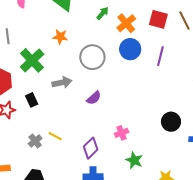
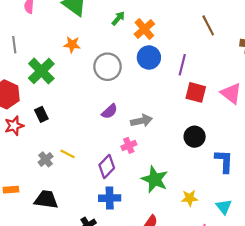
red square: (158, 19) -> (196, 92), moved
gray arrow: (62, 83) -> (141, 121), moved
pink cross: (122, 133) -> (129, 145), moved
green star: (134, 160) -> (155, 179), size x1.4

